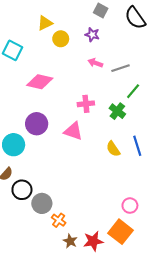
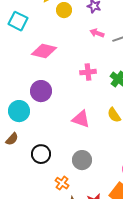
pink triangle: (73, 131) -> (81, 119), moved
black circle: (22, 190) -> (41, 154), moved
gray circle: (42, 203) -> (82, 160), moved

